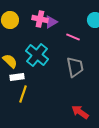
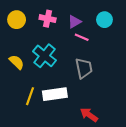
purple triangle: (51, 22) -> (74, 22), moved
white rectangle: (17, 77) -> (55, 94), moved, size x1.6

